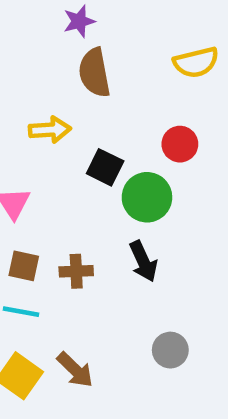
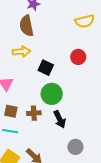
brown semicircle: (94, 73) -> (27, 26), moved
green circle: (147, 197) -> (52, 94), moved
black arrow: (143, 261) -> (60, 119), moved

